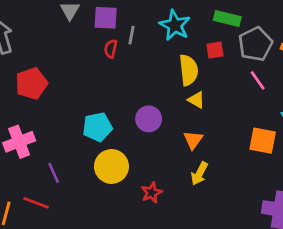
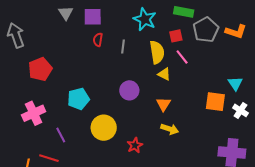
gray line: (131, 35) -> (123, 46), moved
pink line: (258, 80) -> (182, 57), moved
cyan pentagon: (97, 127) -> (78, 99), moved
yellow arrow: (199, 174) -> (170, 129), turned -96

